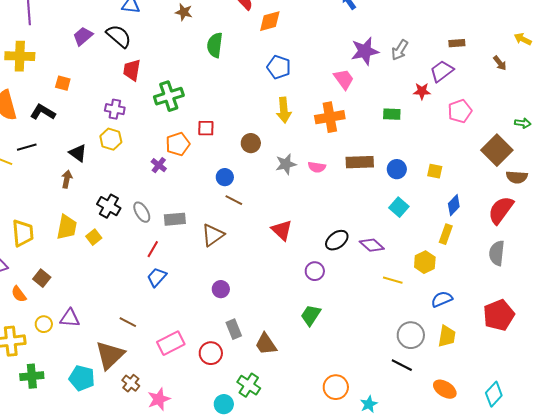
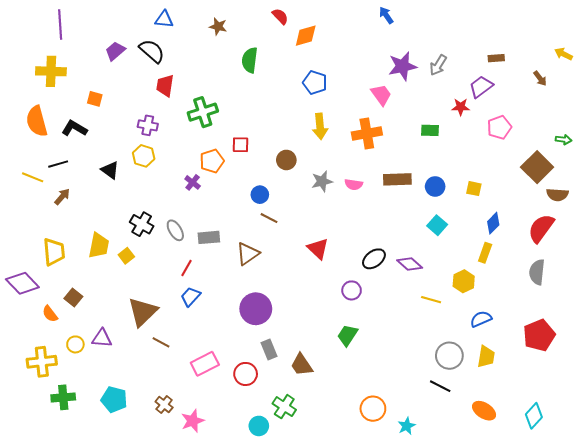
brown arrow: (67, 179) -> (62, 197), moved, turned 30
purple circle: (221, 289) -> (256, 309), size x1.8
brown triangle: (110, 355) -> (143, 312), moved

